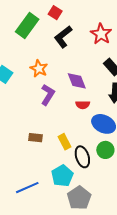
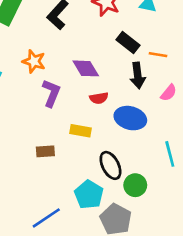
yellow rectangle: (64, 142) -> (80, 131), moved, turned -42
green circle: (105, 150) -> (135, 185), moved

